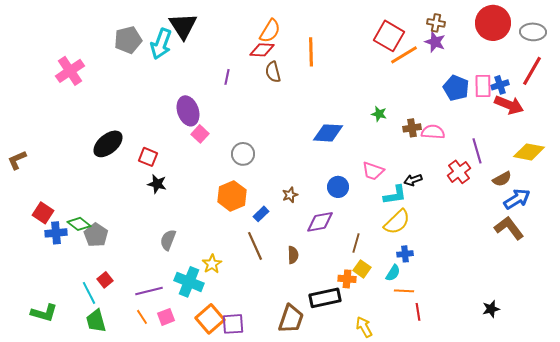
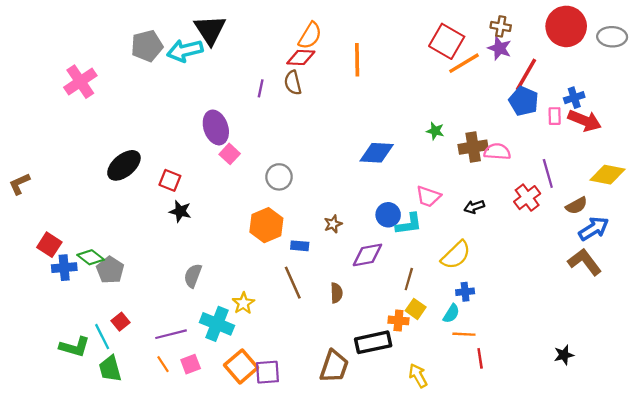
cyan arrow: (161, 44) -> (185, 51), turned 56
red line: (532, 71) -> (526, 75), moved
brown semicircle: (273, 72) -> (293, 83), moved
pink rectangle: (483, 86) -> (555, 116), moved, size x0.7
brown cross: (412, 128) -> (473, 147), size x1.4
cyan L-shape: (395, 195) -> (409, 224), moved
blue rectangle: (261, 214) -> (300, 246), turned 49
green L-shape: (44, 313) -> (75, 347), moved

